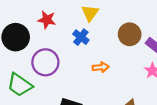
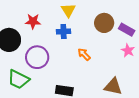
blue cross: (81, 37) -> (64, 31), turned -32
orange arrow: (101, 67) -> (84, 54), turned -120

